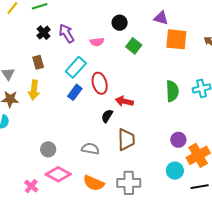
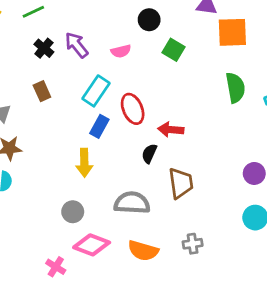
yellow arrow: (34, 90) -> (84, 163), moved
green semicircle: (172, 91) -> (235, 88), moved
gray semicircle: (90, 149) -> (132, 203), size x1.4
gray cross: (129, 183) -> (193, 244), size x0.6

